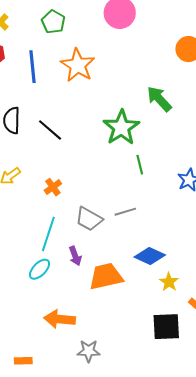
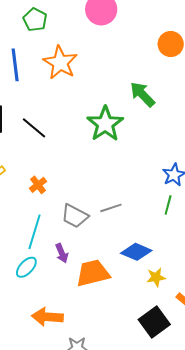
green line: (140, 165) -> (168, 205), moved, turned 30
yellow star: (169, 282) -> (156, 277), turned 30
black square: (166, 327) -> (154, 322), turned -32

